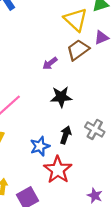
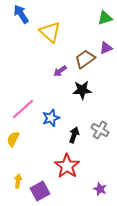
yellow triangle: (76, 20) -> (50, 32), moved
black star: (61, 97) -> (82, 90), moved
blue star: (40, 146) -> (51, 118), moved

